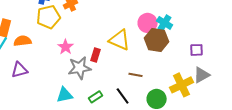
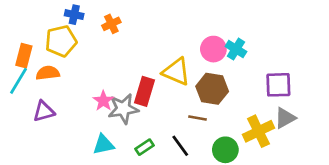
yellow pentagon: (49, 17) -> (61, 41), moved
brown hexagon: (157, 40) -> (212, 89), moved
pink star: (66, 47) -> (103, 101), moved
purple square: (197, 50) -> (278, 85), size x1.5
red rectangle: (96, 55) -> (144, 91), size x1.5

